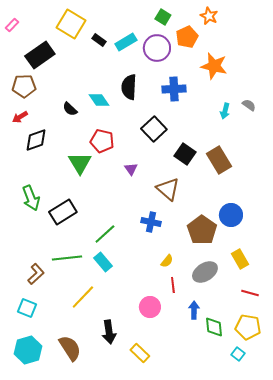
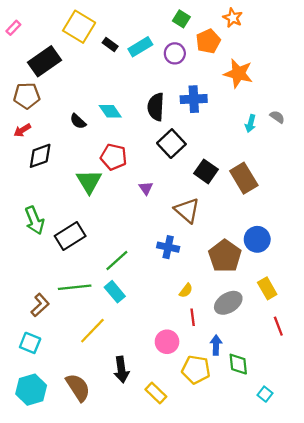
purple circle: (157, 48) -> (175, 53), size x0.7
black semicircle: (129, 87) -> (156, 107), moved
red line: (250, 293) -> (278, 326), turned 54
yellow pentagon: (248, 327) -> (196, 370), moved

